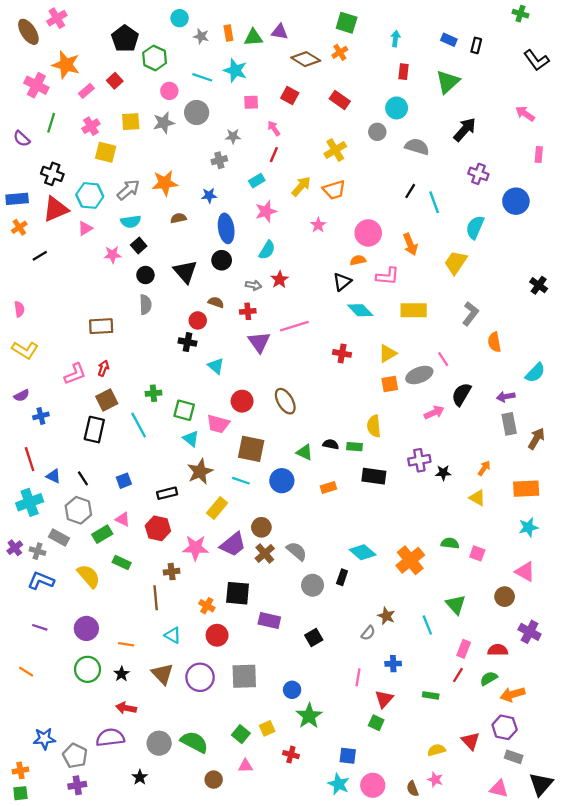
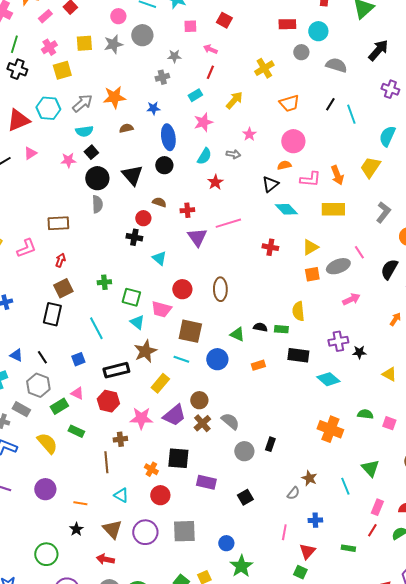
red rectangle: (340, 100) -> (287, 24), moved, turned -36
pink arrow: (274, 128) -> (210, 49), turned -32
yellow square: (106, 152) -> (62, 70), turned -30
black cross: (52, 174) -> (17, 69), moved
orange trapezoid: (334, 190) -> (289, 103), moved
pink triangle: (85, 228) -> (30, 153), moved
orange arrow: (410, 244) -> (337, 175), moved
black circle: (145, 275) -> (97, 178), size x1.5
gray arrow: (253, 285) -> (233, 154), moved
pink L-shape: (75, 374) -> (26, 248), moved
black semicircle: (461, 394) -> (389, 269), moved
brown ellipse: (285, 401) -> (220, 289), turned 30
cyan line: (139, 425) -> (96, 328), moved
orange arrow: (484, 468) -> (395, 319), moved
black rectangle: (167, 493) -> (116, 370), size x1.4
cyan diamond: (363, 552) -> (328, 379), moved
orange cross: (410, 560) -> (330, 429), turned -30
green circle: (88, 669) -> (46, 554), moved
red arrow: (126, 708) -> (105, 559), moved

